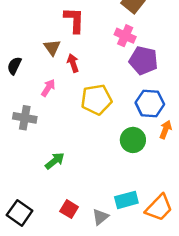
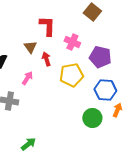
pink cross: (125, 36) -> (72, 42), moved
yellow pentagon: (96, 100) -> (71, 75), moved
green arrow: (55, 161) -> (28, 144), moved

